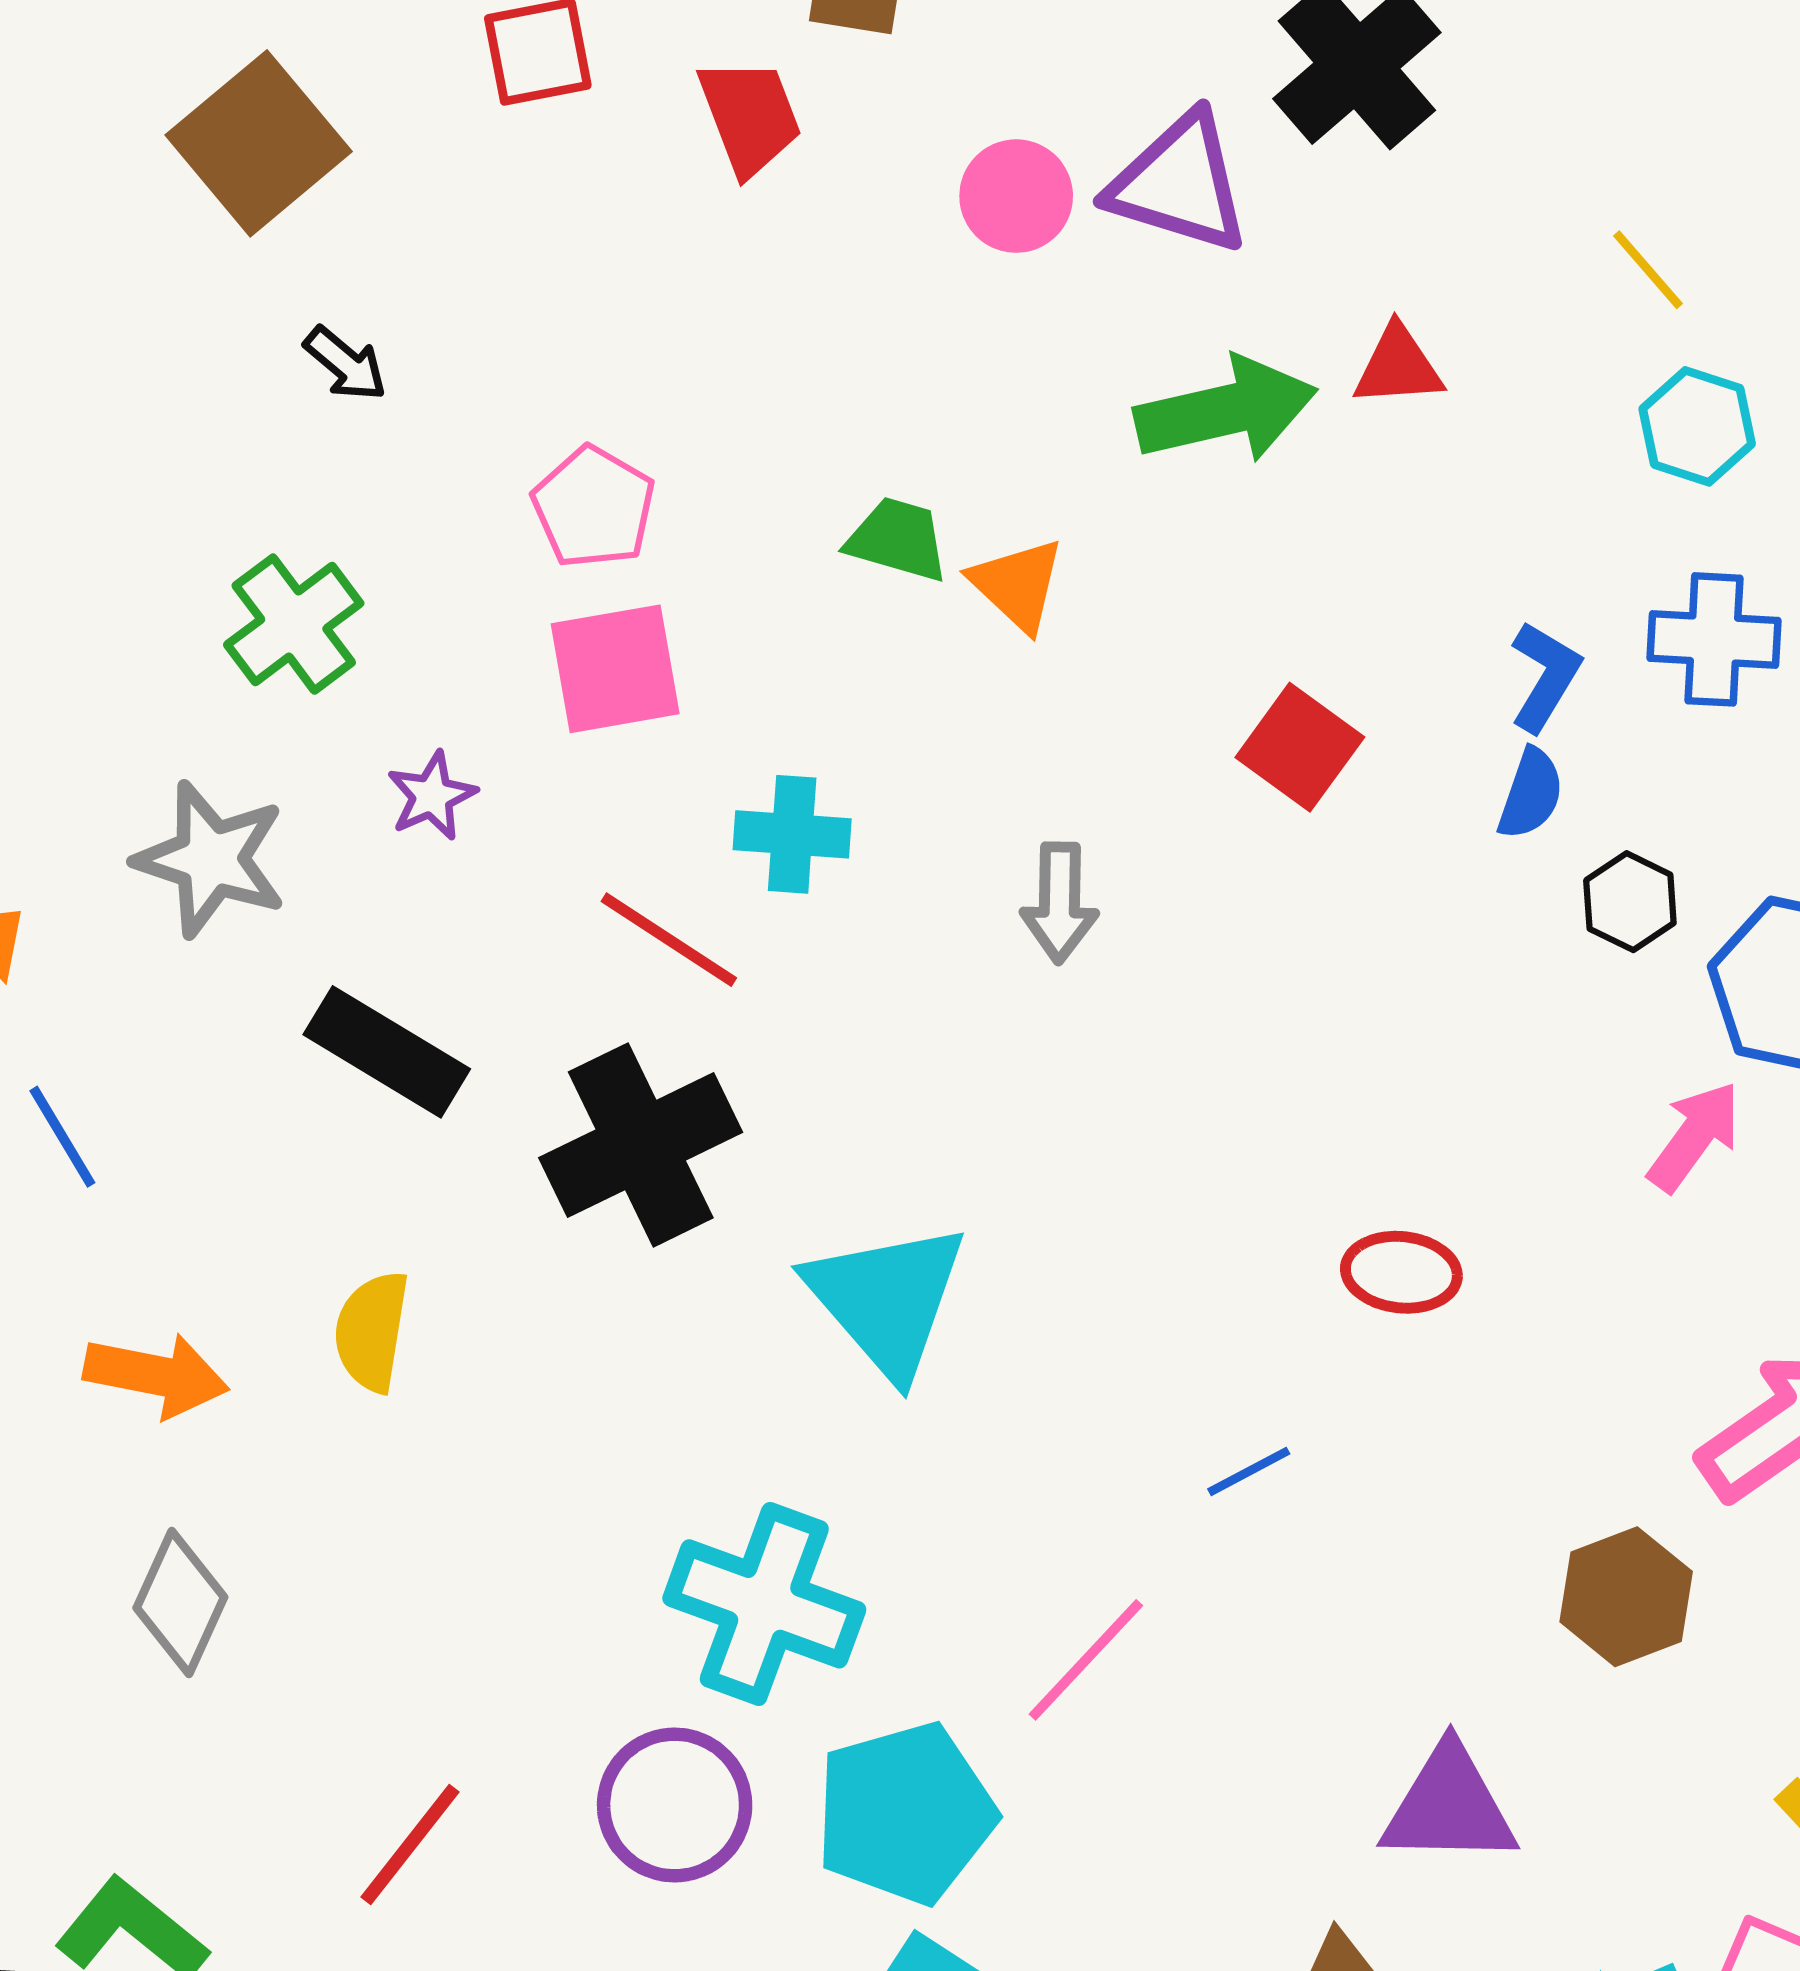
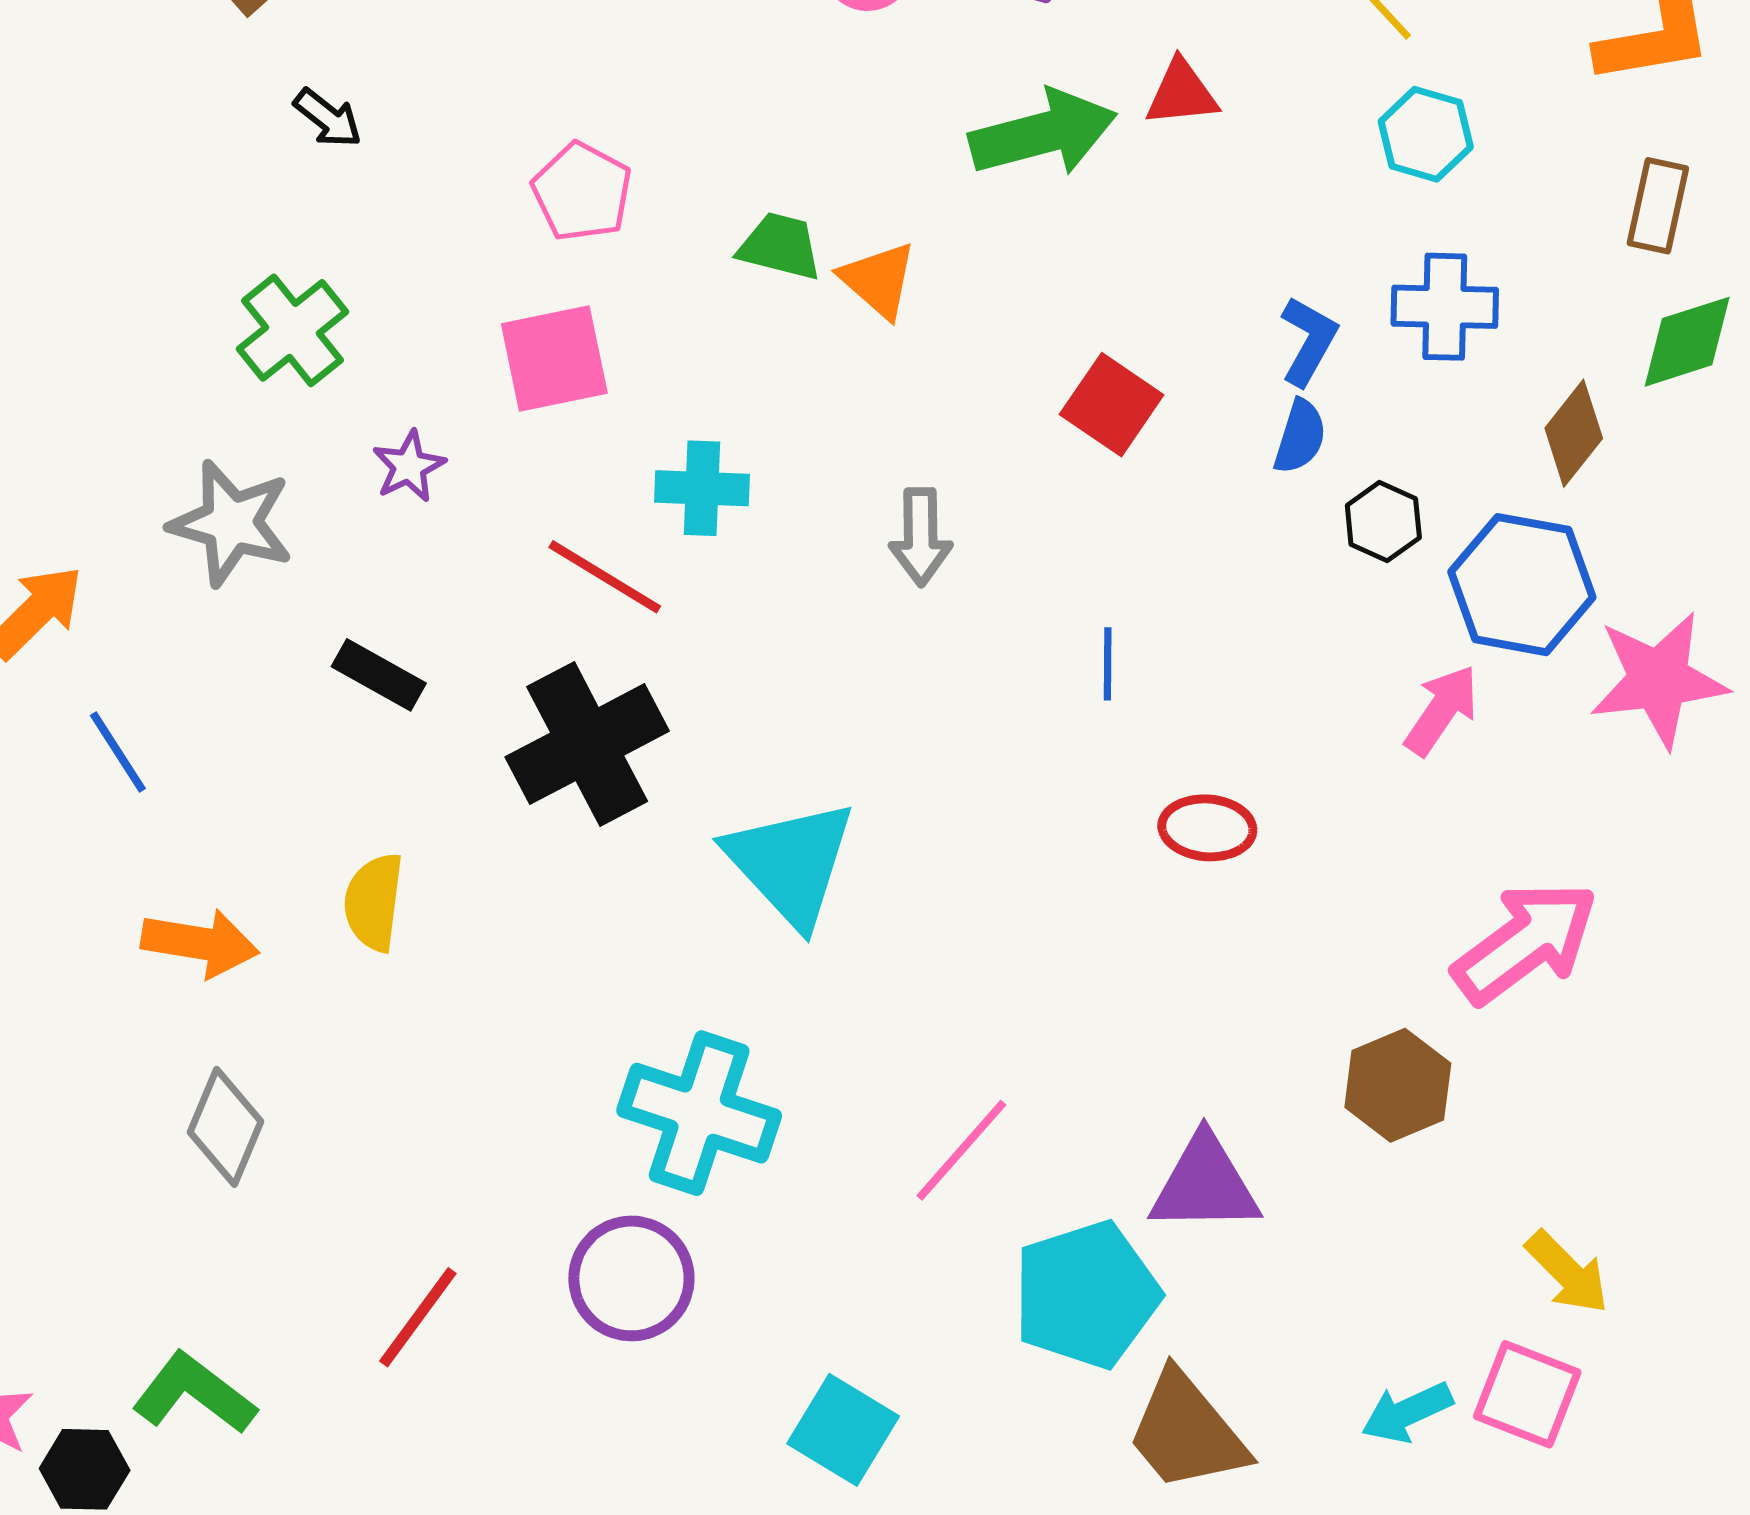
pink pentagon: (594, 507) -> (582, 192), moved
black rectangle: (387, 1052) -> (379, 675), size x0.7
blue line: (1249, 1471) -> (1108, 664), moved, turned -60
purple triangle: (1449, 1806) -> (1205, 1184), moved
cyan pentagon: (905, 1813) -> (1086, 1295), moved

